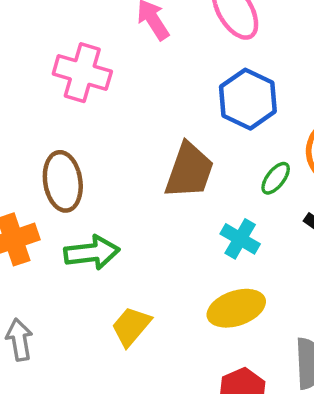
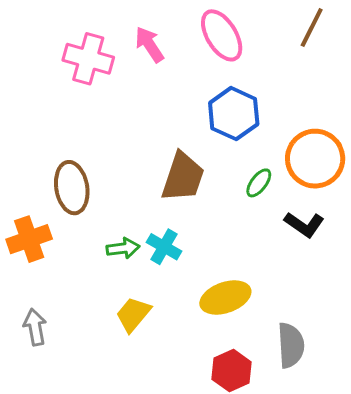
pink cross: (82, 73) -> (88, 59), moved
cyan cross: (240, 239) -> (164, 247), moved
green arrow: (92, 253) -> (123, 248), moved, size x0.7

